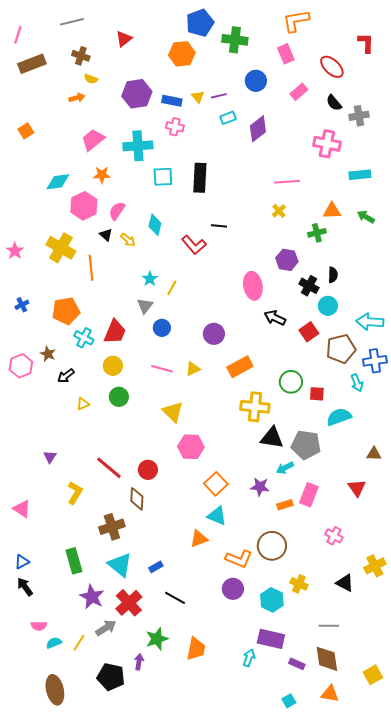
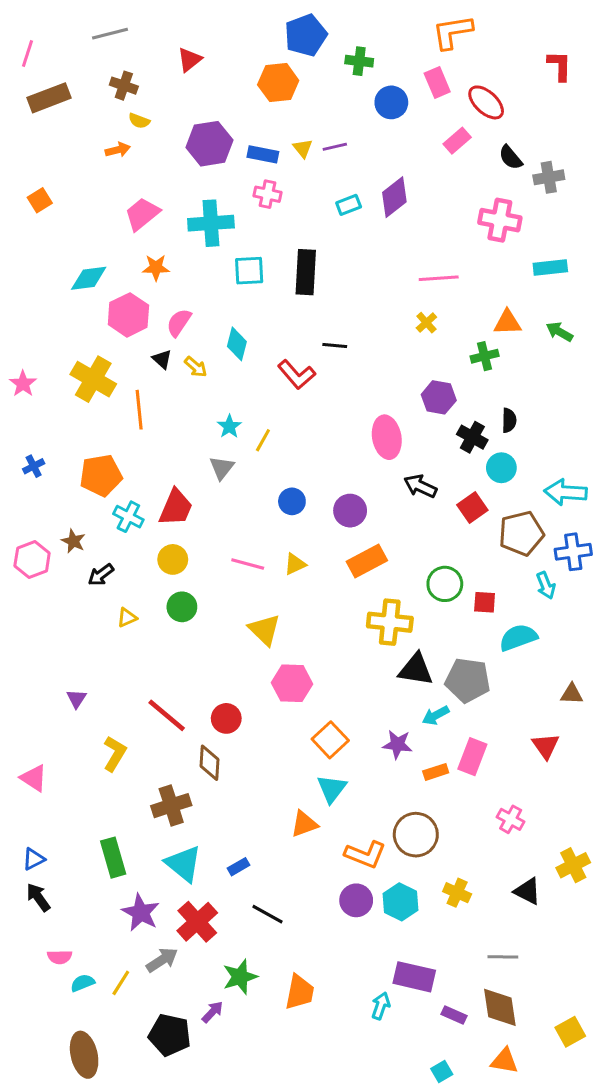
green cross: (235, 40) -> (359, 61), size x0.7
red ellipse: (332, 67) -> (486, 102), moved
blue circle: (256, 81) -> (391, 102), moved
cyan rectangle: (228, 118) -> (349, 205), moved
blue circle: (162, 328) -> (292, 501), moved
purple circle: (214, 334) -> (350, 511), moved
cyan triangle: (217, 516) -> (332, 789), turned 45
cyan hexagon: (272, 600) -> (400, 902), moved
purple arrow: (139, 662) -> (212, 1012), turned 35

